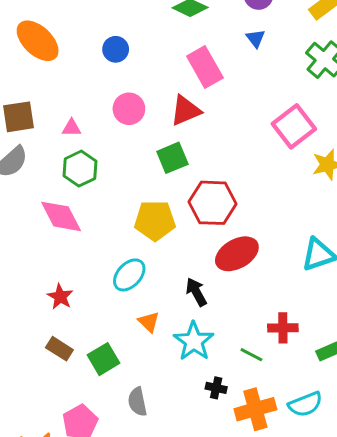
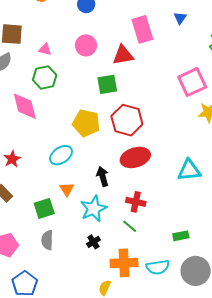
red cross: (283, 328) -> (136, 202), moved
green square: (103, 359) -> (44, 208), moved
black cross: (216, 388) -> (93, 242), moved, turned 32

